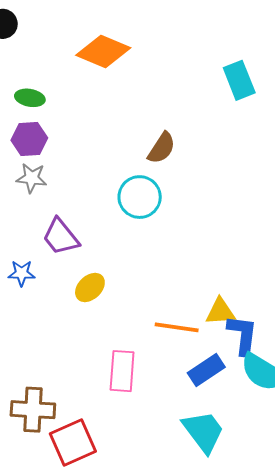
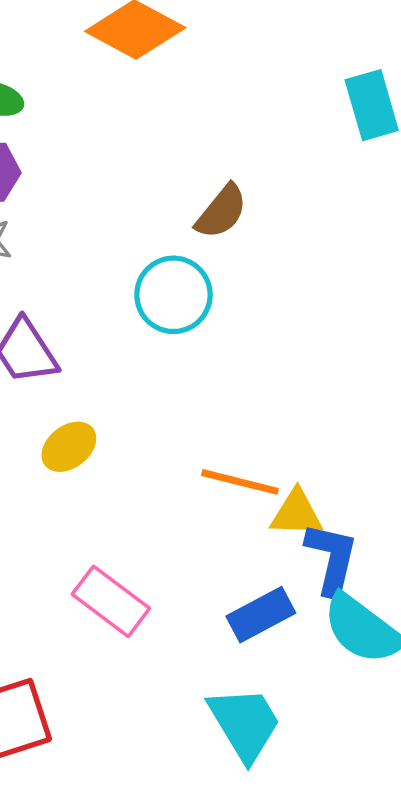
orange line: (177, 327) -> (240, 482), moved
pink rectangle: (122, 371) -> (111, 601), turned -63

